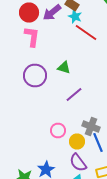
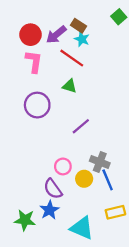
red line: (86, 32) -> (72, 58), moved
green triangle: (64, 68) -> (70, 86), moved
purple semicircle: (78, 162) -> (53, 189), moved

